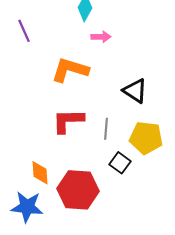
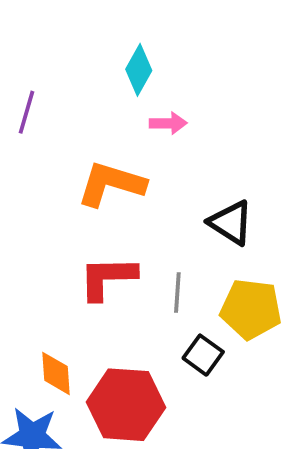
purple line: (24, 31) -> (27, 112), turned 40

